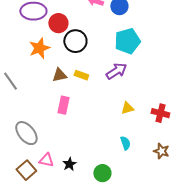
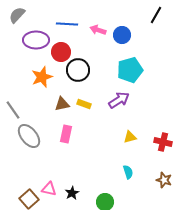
gray ellipse: (26, 133) -> (29, 136), moved

